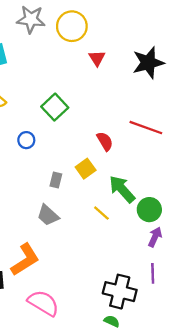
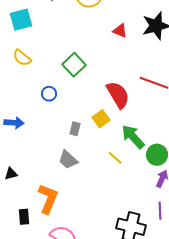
red triangle: (97, 58) -> (120, 31), moved, turned -35
red semicircle: (105, 141) -> (118, 95), size x1.6
orange L-shape: (25, 260) -> (48, 199), turned -36

